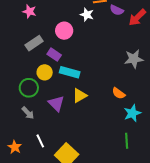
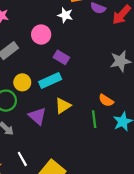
purple rectangle: (54, 55) -> (61, 57), moved
cyan rectangle: (70, 72) -> (50, 80), turned -36
green line: (127, 141) -> (94, 119), moved

